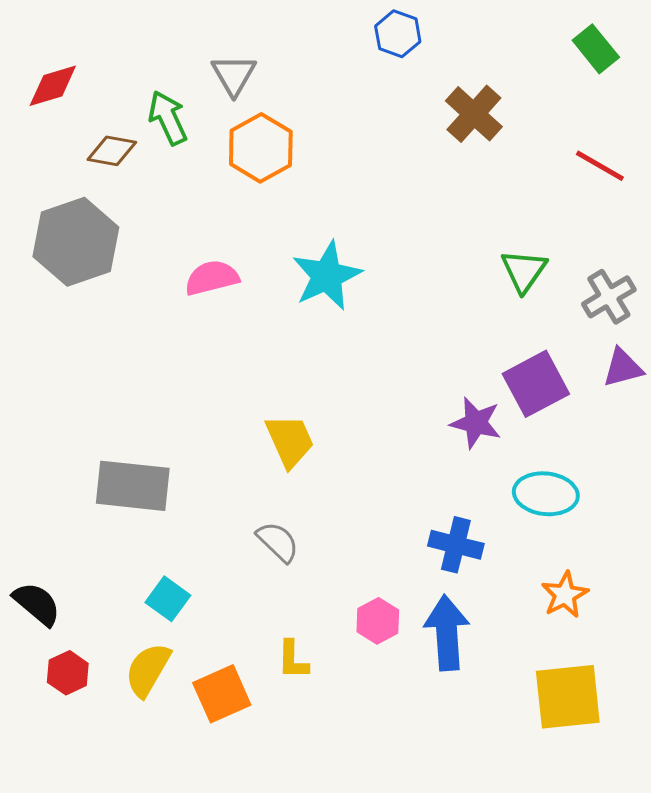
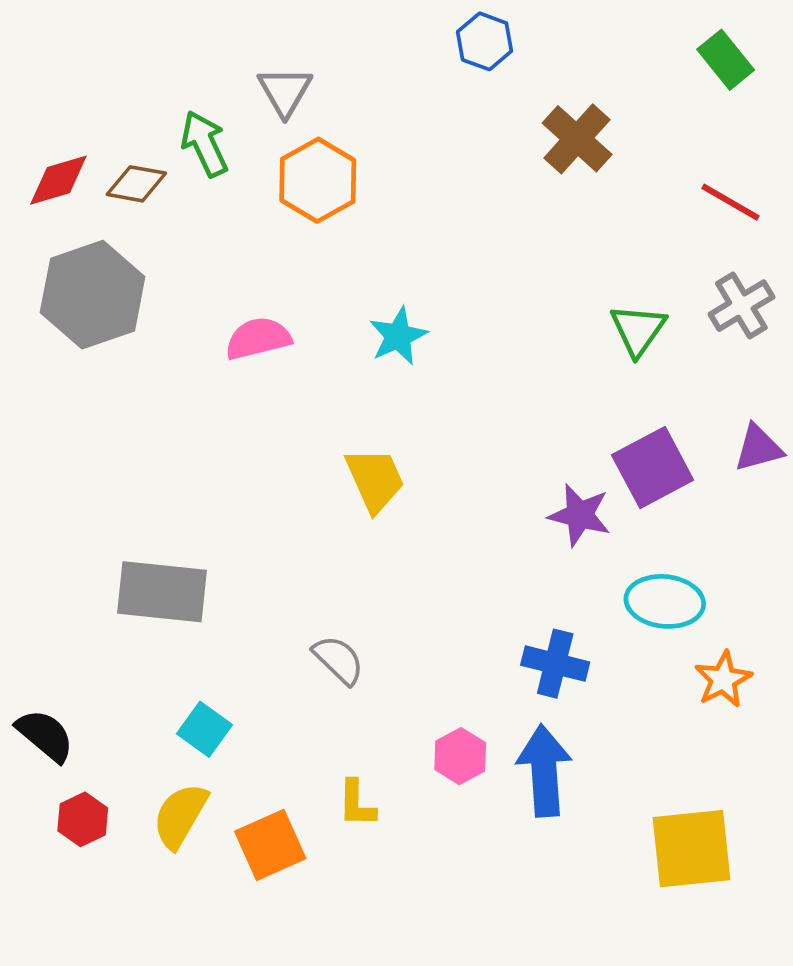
red diamond: (53, 86) -> (58, 180), moved
cyan star: (327, 276) -> (398, 336), size x0.7
gray cross: (609, 297) -> (741, 306), moved
yellow trapezoid: (290, 441) -> (375, 480), moved
orange star: (565, 595) -> (723, 679), moved

